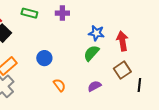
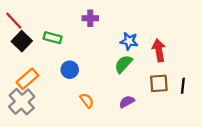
green rectangle: (29, 13) -> (53, 38), moved
brown square: (122, 70) -> (159, 83), turned 30
black line: (139, 85) -> (183, 86), moved

